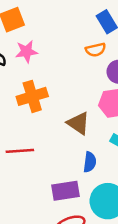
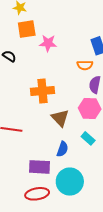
pink star: (26, 52) -> (48, 43), moved
orange cross: (32, 96) -> (42, 91), moved

